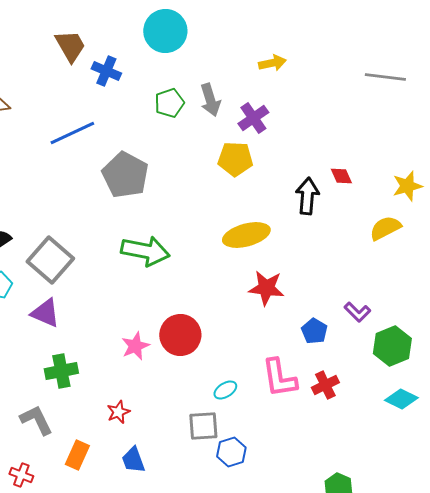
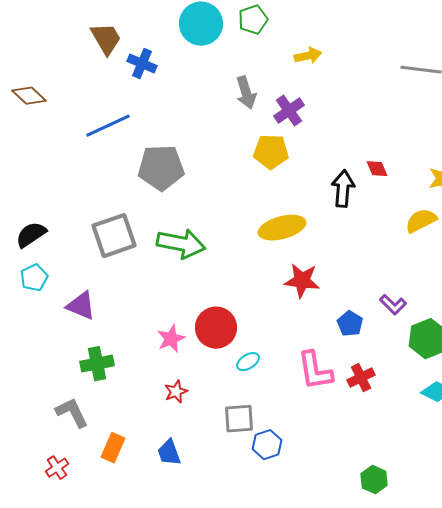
green pentagon: (169, 103) -> (253, 20), moved
gray pentagon: (125, 175) -> (161, 168), turned -30
gray square: (50, 260) -> (114, 236), moved, turned 30
cyan ellipse: (225, 390) -> (248, 362), moved
red star: (118, 412) -> (176, 392), moved
red cross: (21, 475) -> (57, 468), turned 35

